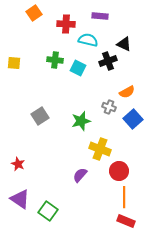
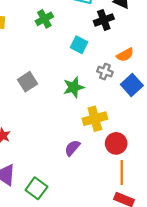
green cross: (55, 60) -> (44, 19), turned -35
cyan square: (78, 68) -> (79, 45), moved
yellow cross: (100, 149) -> (95, 119), turned -35

